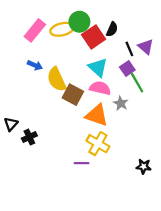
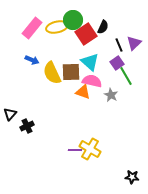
purple triangle: (146, 47) -> (134, 43), turned 35
brown square: (73, 95) -> (71, 72), moved, turned -30
orange triangle: (97, 115) -> (83, 92), moved, size x0.7
yellow cross: (98, 144) -> (90, 149), moved
black star: (144, 166) -> (132, 177), moved

